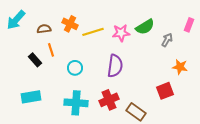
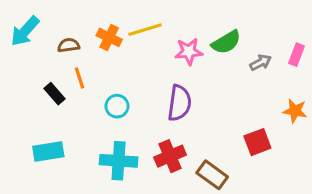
pink rectangle: (189, 25) -> (296, 55), moved
yellow line: (93, 32) -> (145, 30), moved
gray arrow: (167, 40) -> (261, 62), turned 32
orange star: (180, 67) -> (295, 111), moved

